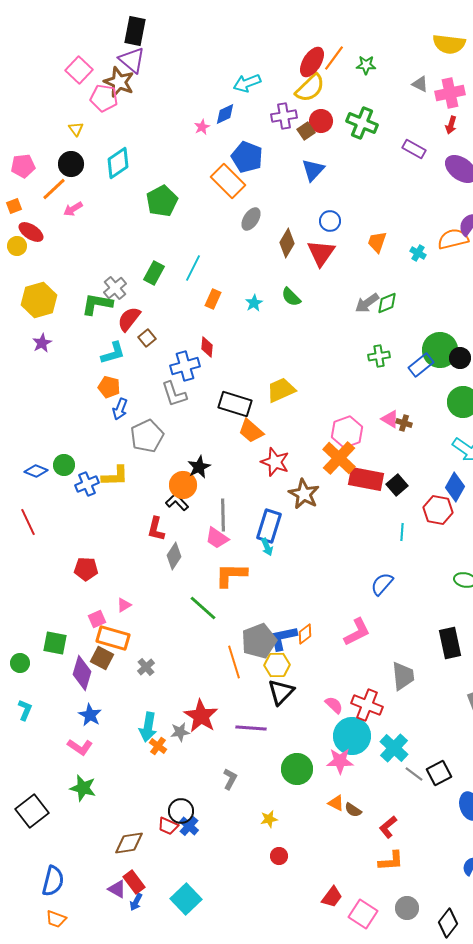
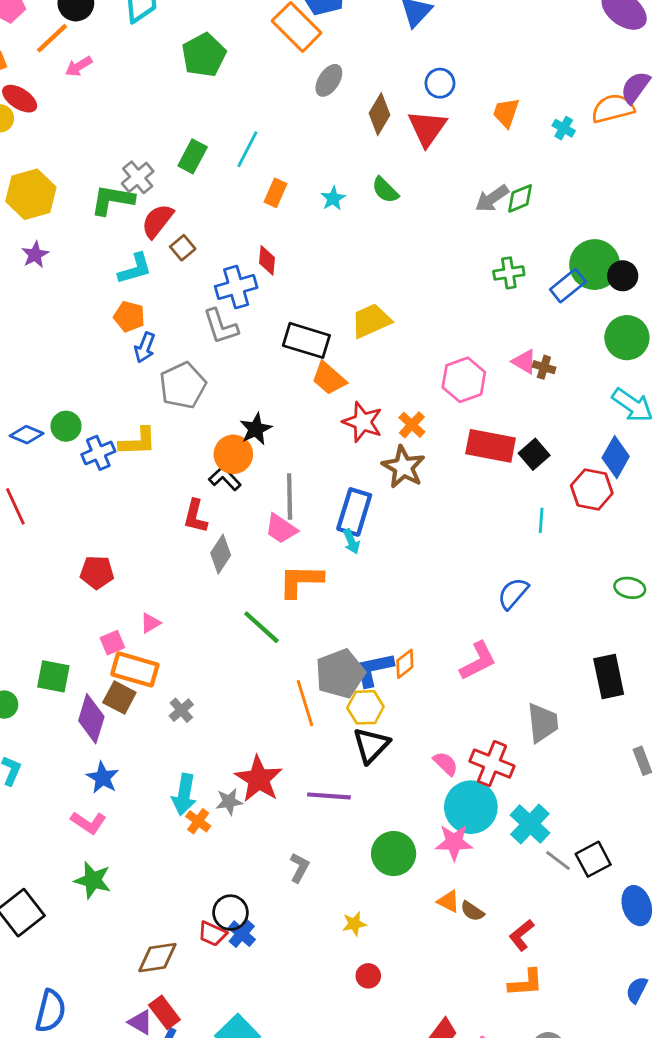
orange cross: (339, 458) -> (412, 425), moved, size x0.6

